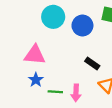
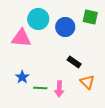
pink triangle: (35, 55) -> (21, 38), moved

